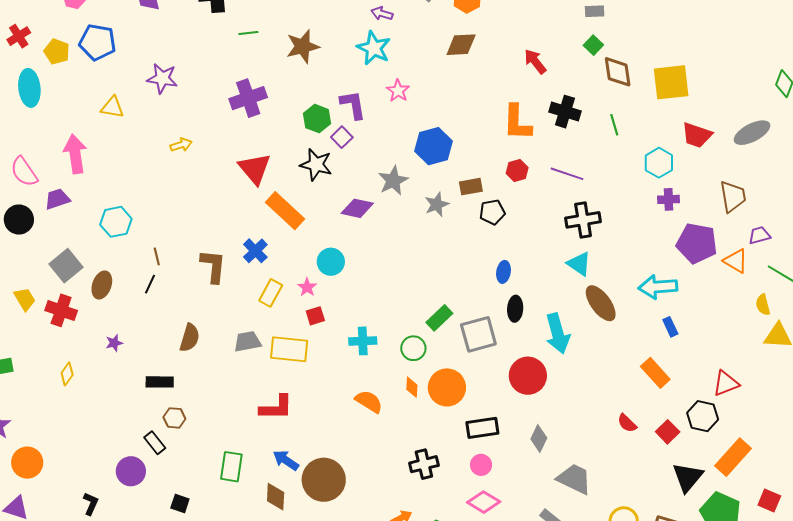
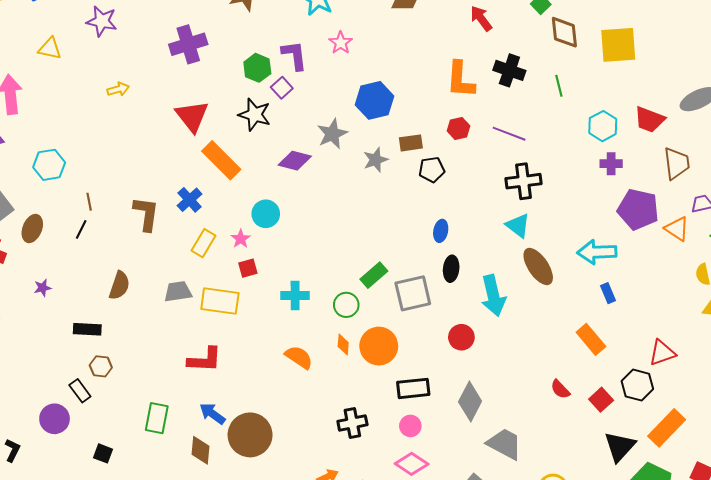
red trapezoid: (697, 135) -> (649, 120), moved
red circle: (528, 376) -> (461, 337), size x0.7
gray diamond: (539, 439) -> (470, 401), size x1.4

